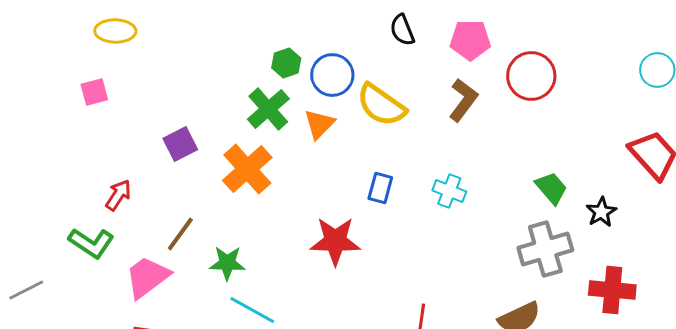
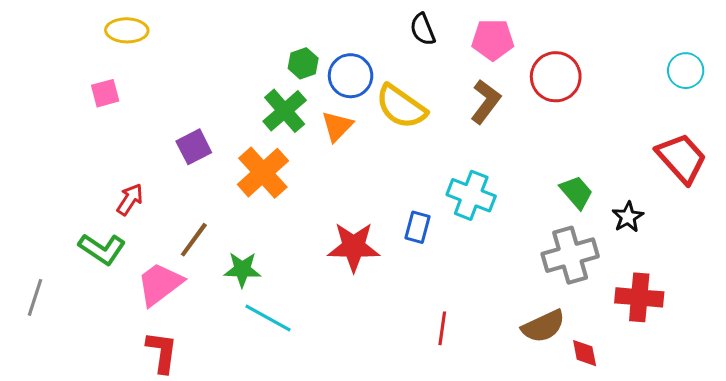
blue rectangle: (380, 188) -> (418, 227), moved
cyan cross: (449, 191) -> (471, 195), size x1.4
gray line: (26, 290) -> (35, 297), turned -45

